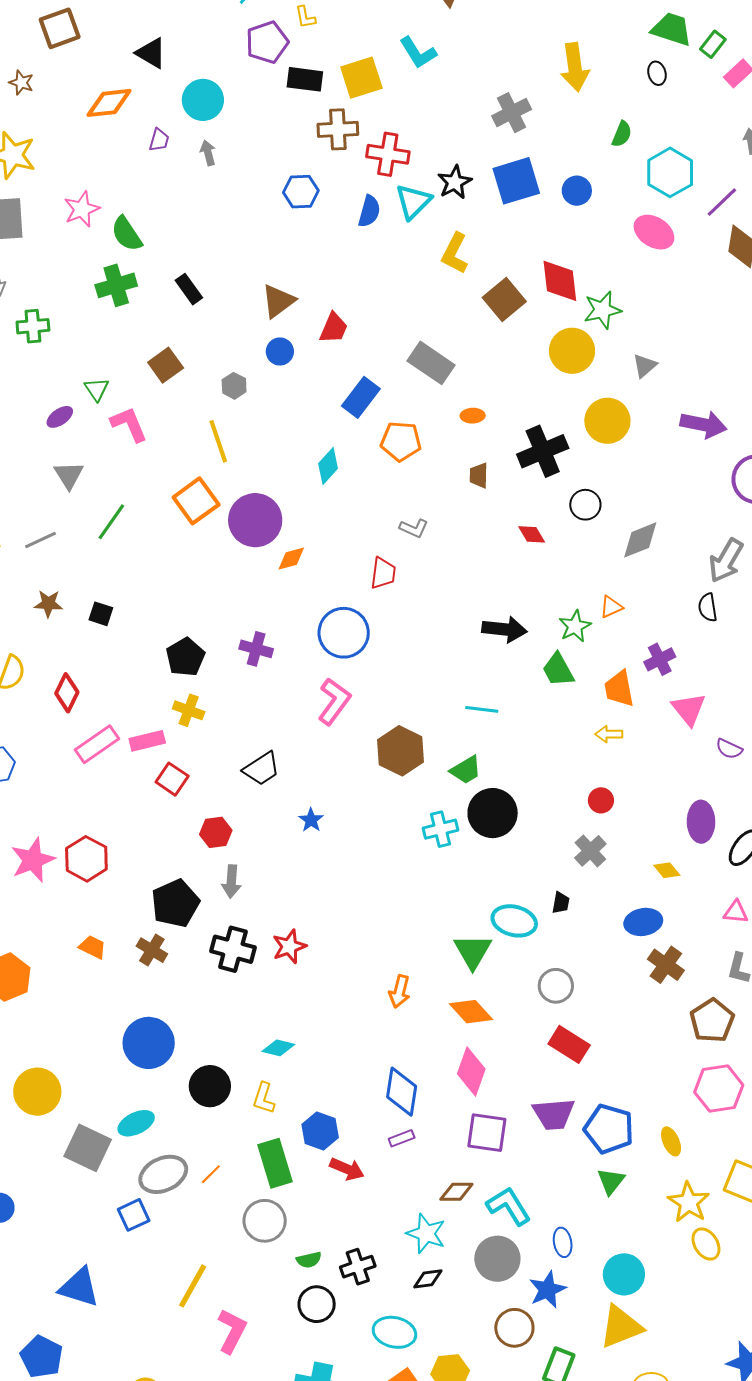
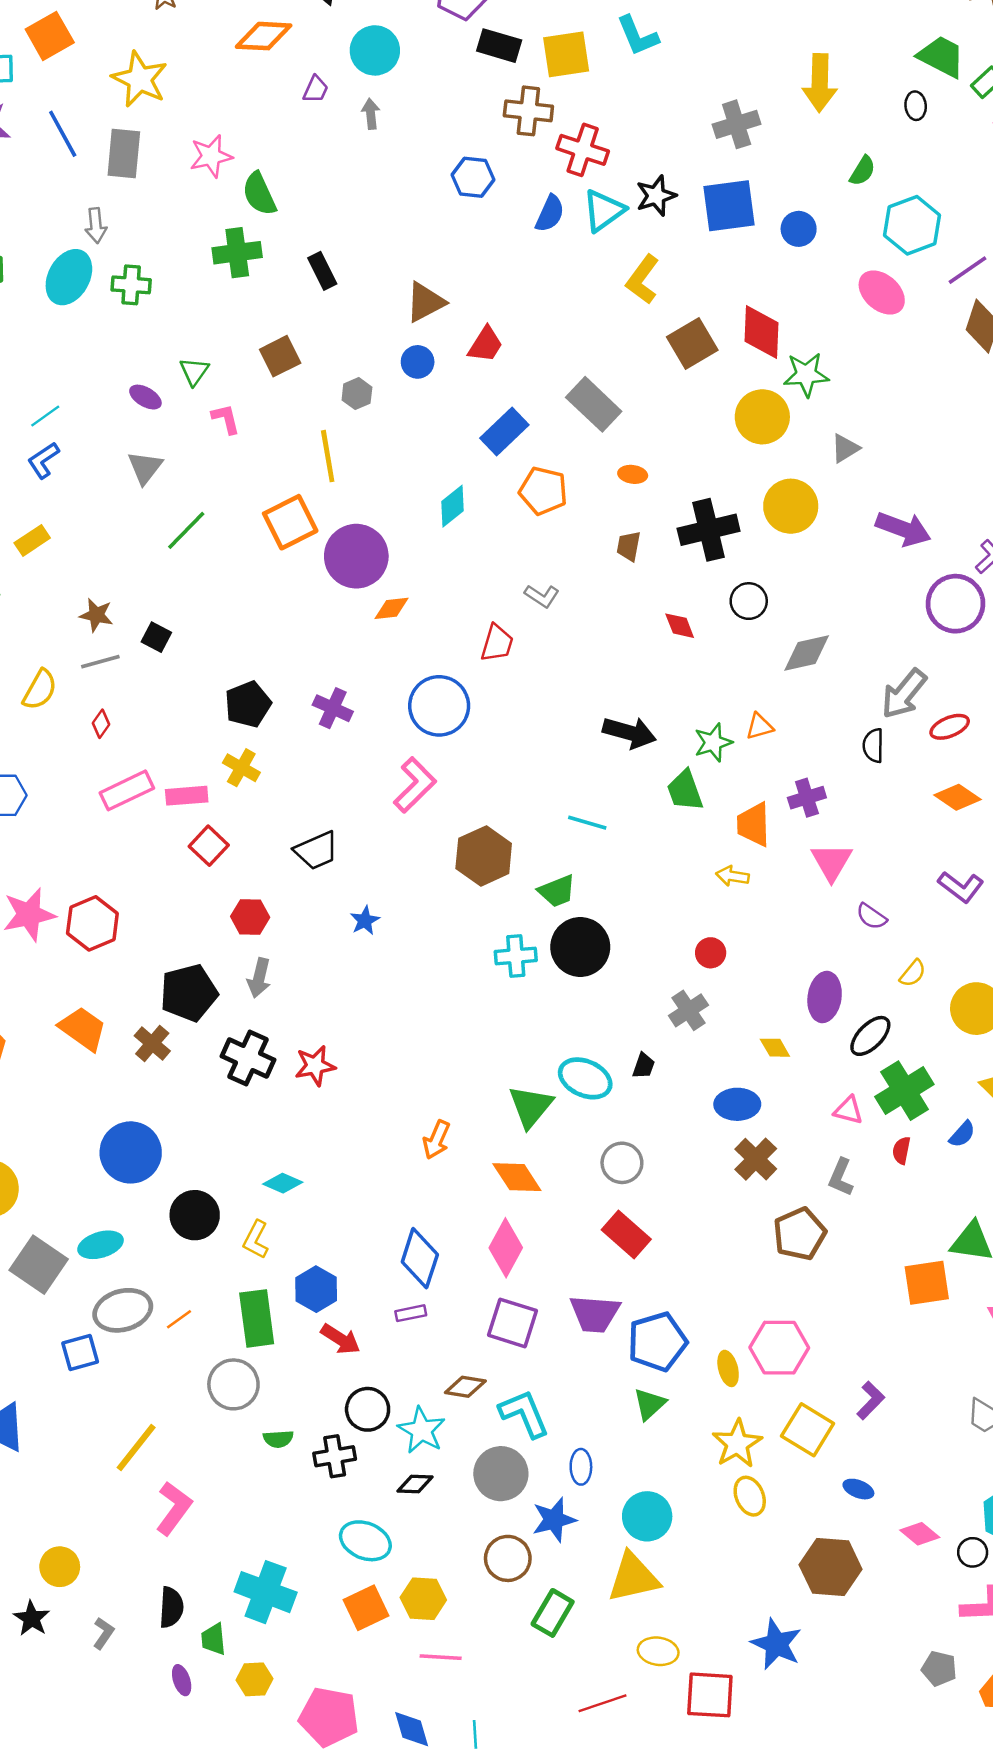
purple ellipse: (60, 417) -> (145, 397), turned 56
pink L-shape: (129, 424) -> (226, 419), size x0.7
gray line: (40, 540) -> (100, 662), moved
red diamond: (67, 693) -> (101, 724), size x0.6
orange trapezoid: (92, 947) -> (83, 1029), size x1.5
pink hexagon: (719, 1089) -> (779, 1348), moved
blue pentagon: (609, 1129) -> (657, 1342), turned 30
black circle: (317, 1304) -> (368, 1409), moved

